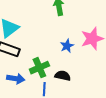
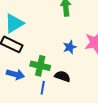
green cross: (39, 68) -> (40, 66), turned 30

